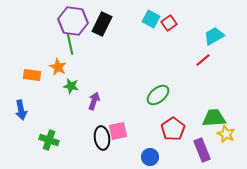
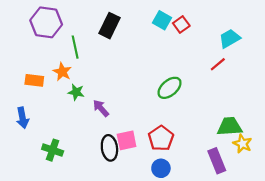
purple hexagon: (73, 21) -> (46, 22), moved
green ellipse: (158, 95) -> (170, 88), moved
purple arrow: (94, 101) -> (101, 108), turned -60
red pentagon: (173, 129) -> (161, 138), moved

